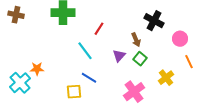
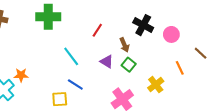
red line: (99, 29) -> (97, 30), moved
pink circle: (180, 39) -> (171, 34), moved
purple triangle: (119, 56) -> (107, 62), turned -40

